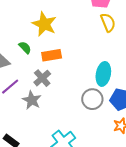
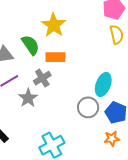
green semicircle: (25, 48) -> (30, 45), size x1.5

